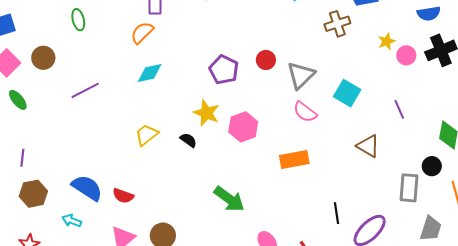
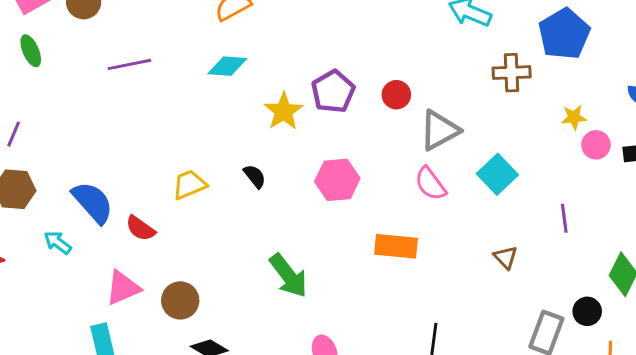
yellow star: (206, 113) -> (284, 111), moved
yellow trapezoid: (147, 135) -> (189, 185), moved
brown triangle: (368, 146) -> (506, 257), size x0.7

